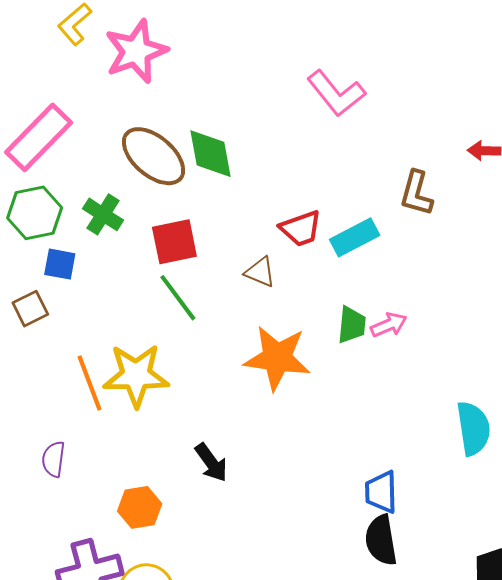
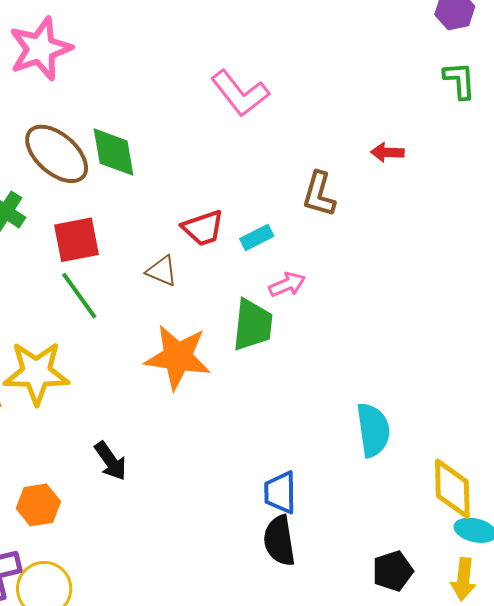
cyan rectangle: (355, 237) -> (257, 237), size x0.7
green trapezoid: (352, 325) -> (253, 325), size x1.4
pink arrow: (389, 325) -> (287, 285), moved

